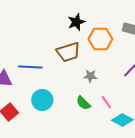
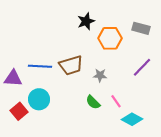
brown trapezoid: (68, 52) -> (71, 65), moved
cyan circle: (42, 100) -> (39, 99), moved

